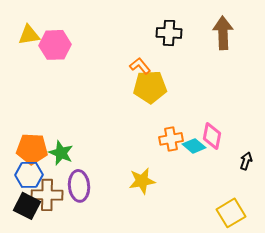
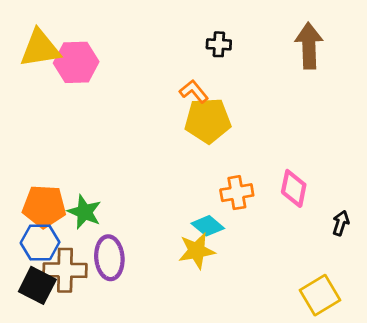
black cross: (169, 33) -> (219, 44), moved, size x0.7
yellow triangle: (29, 35) -> (40, 48), size x1.4
cyan diamond: (194, 146) -> (208, 226), moved

